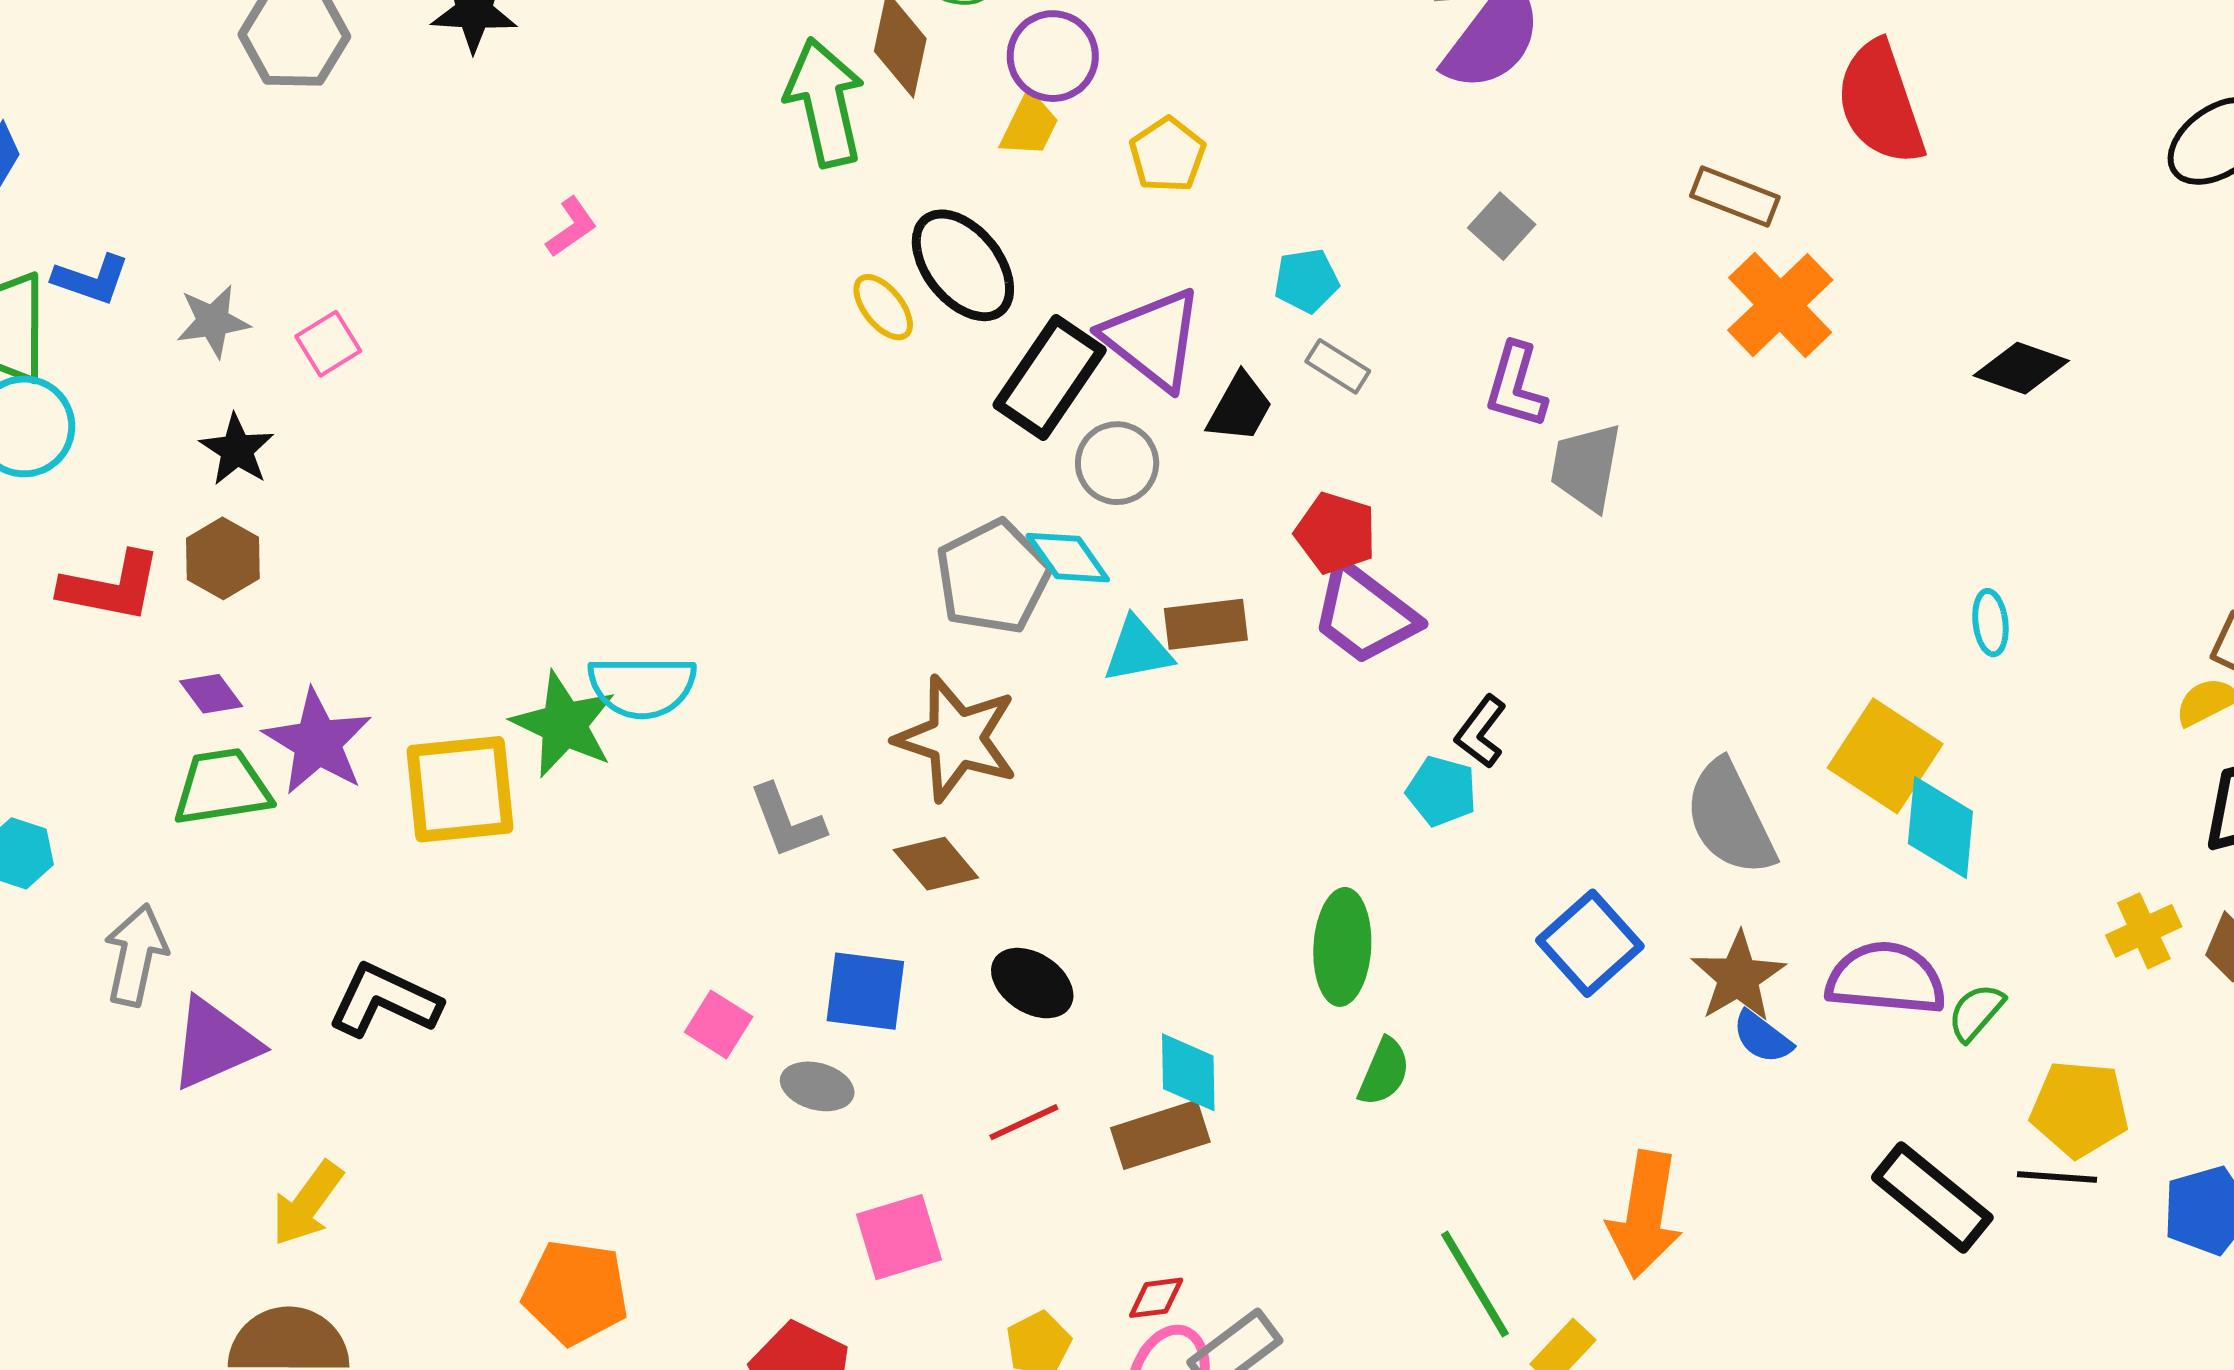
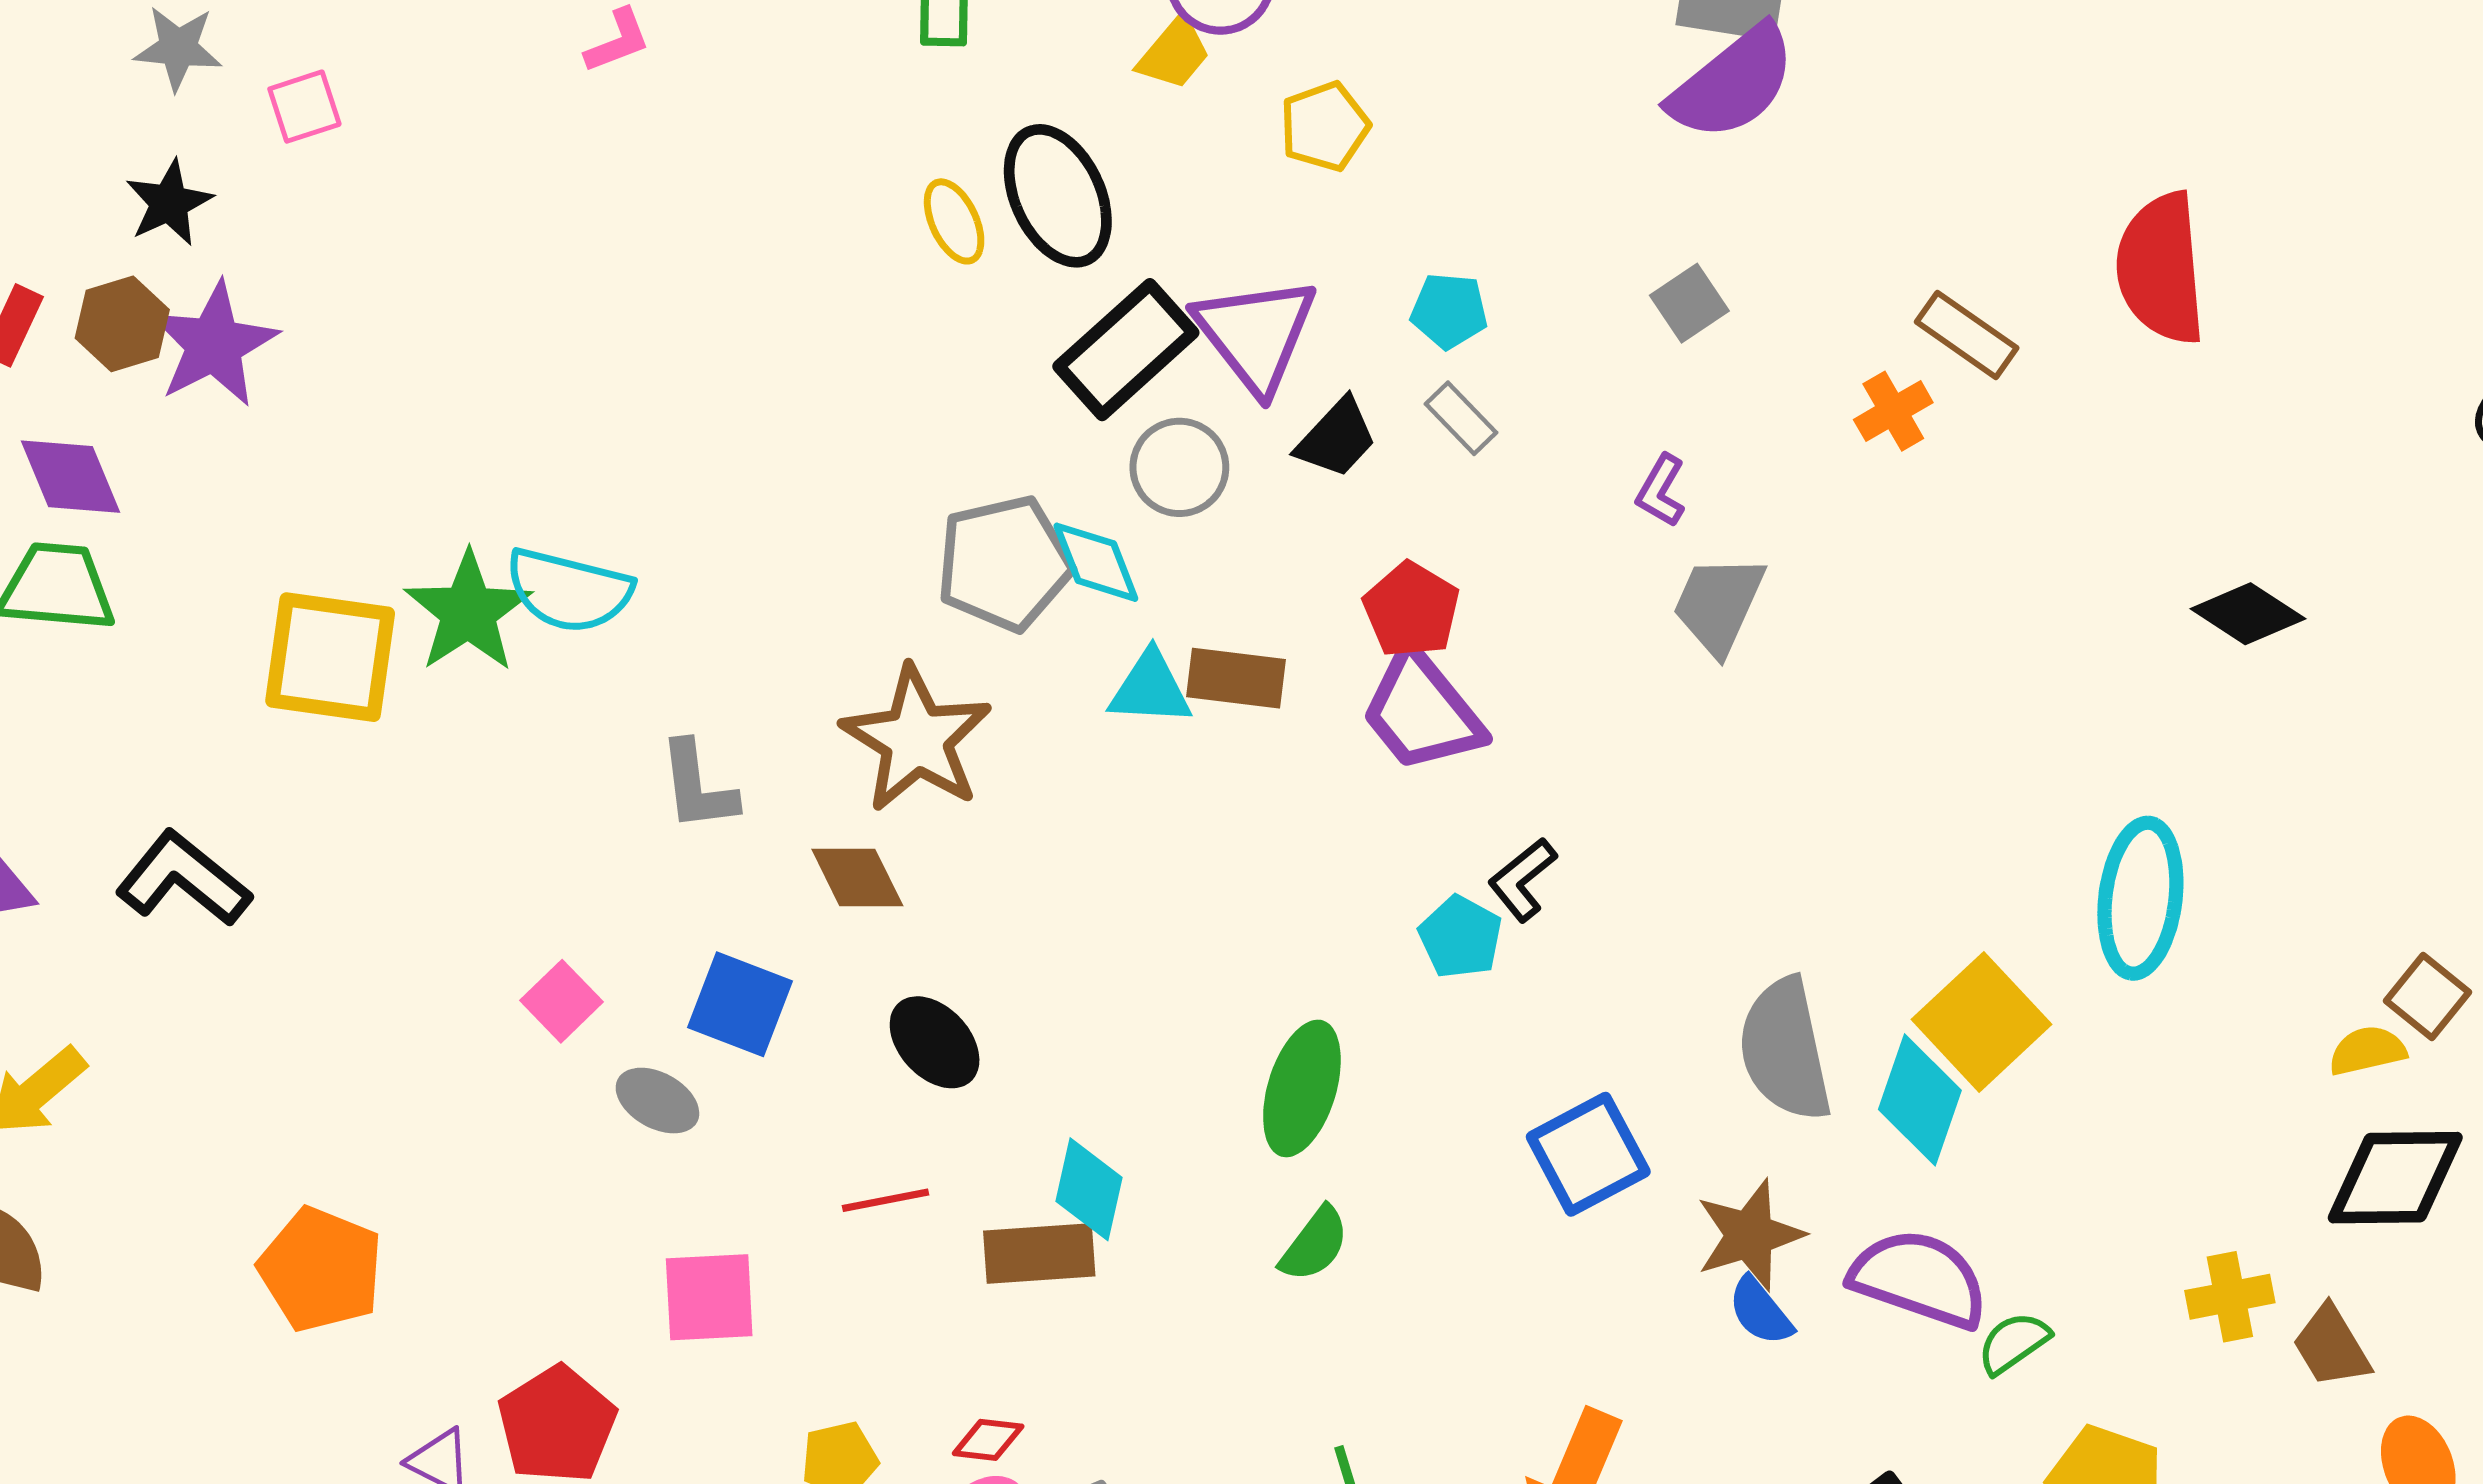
orange cross: (1780, 305) -> (1893, 411), moved, size x0.6
purple L-shape: (1516, 385) -> (1661, 491), size x0.7
cyan ellipse: (1990, 623) -> (2140, 898), size x2.0
purple diamond: (211, 694) -> (70, 477), size x1.5
purple star: (318, 742) -> (214, 344), moved
cyan diamond: (1940, 828) -> (1920, 1100), moved

